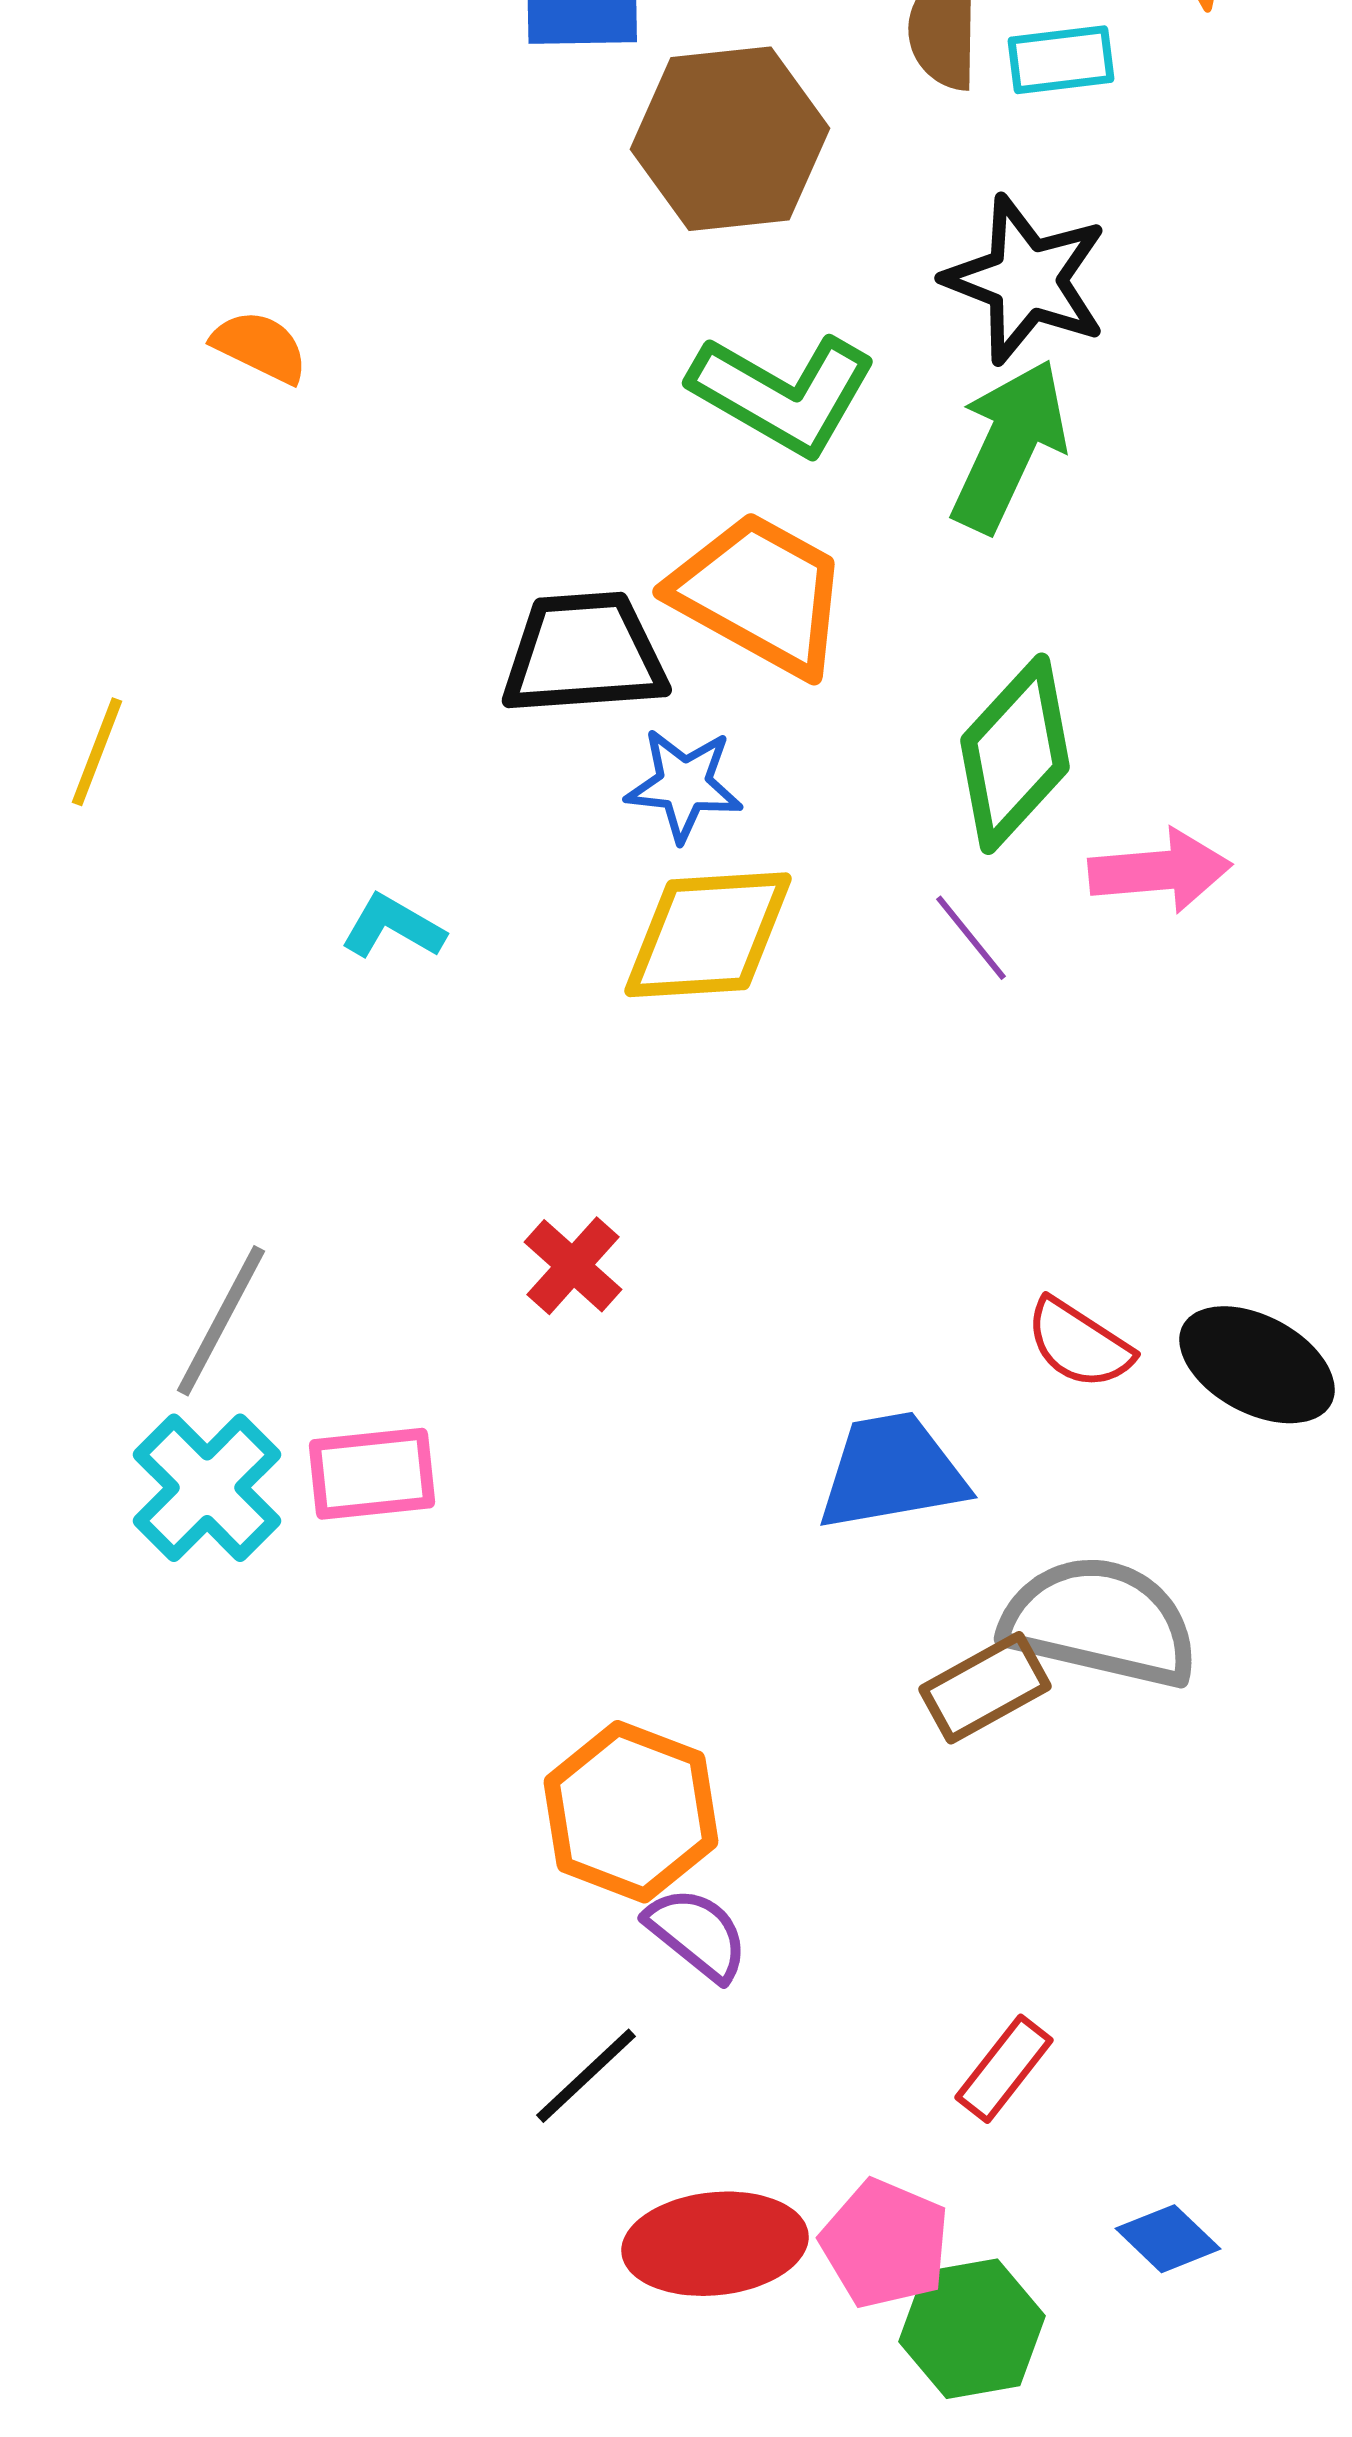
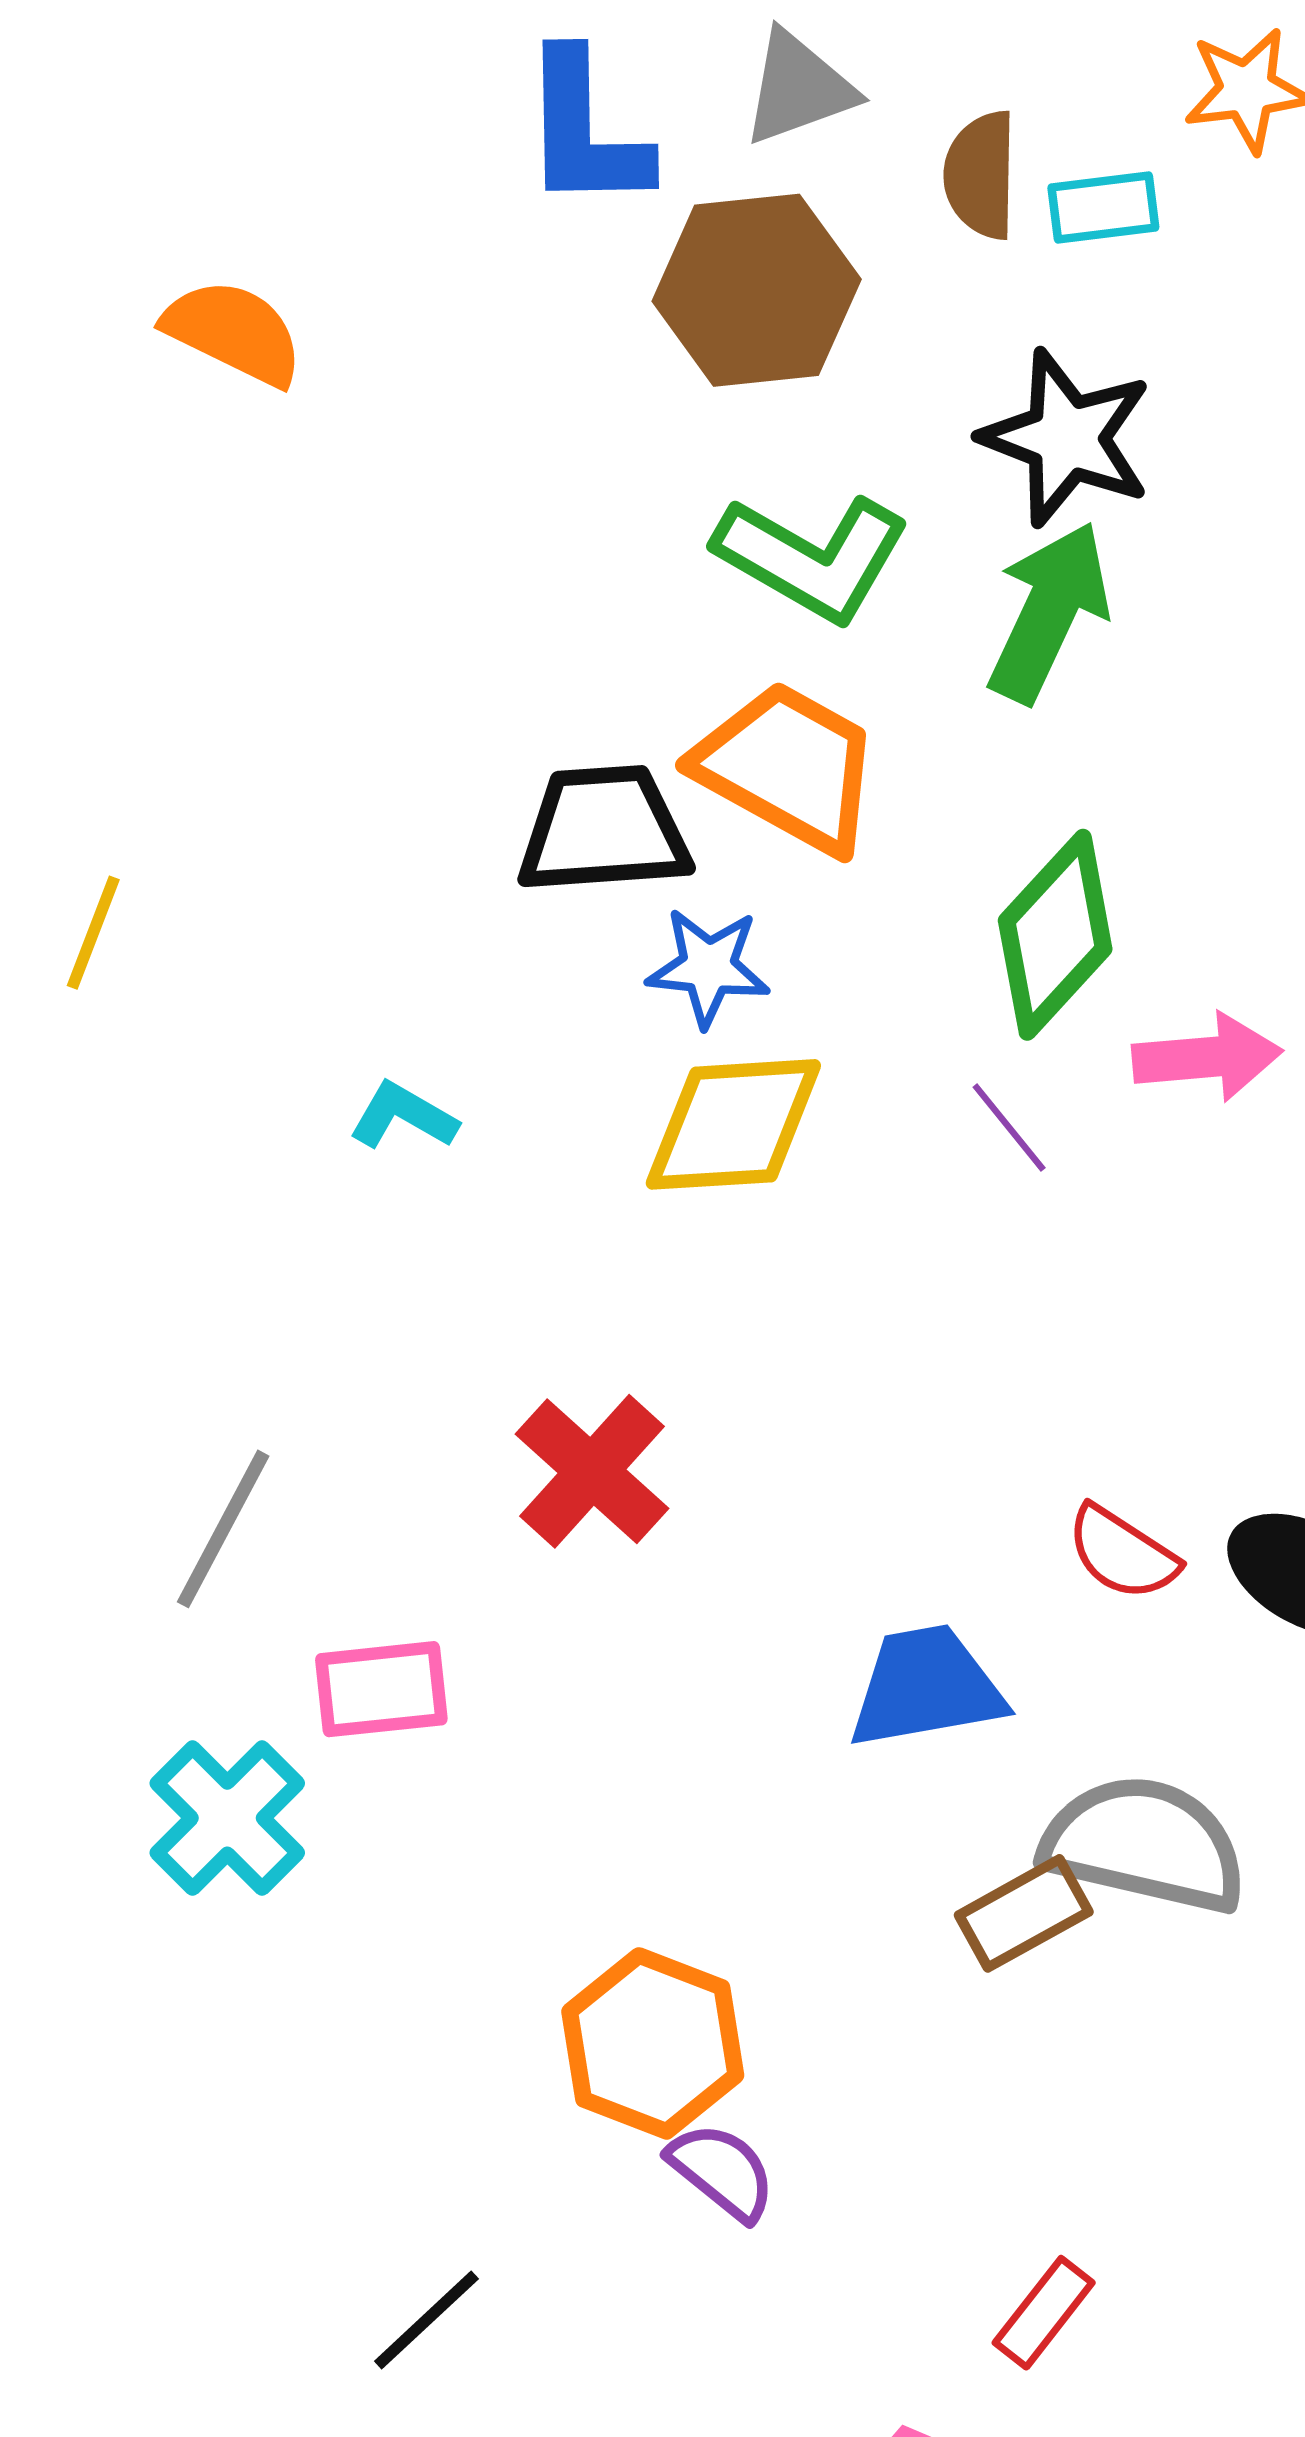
orange semicircle: (260, 347) -> (234, 332), moved, size x1.4
red cross: (573, 1266) -> (592, 1471), size x1.5
cyan cross: (207, 1488) -> (227, 1818), moved
black line: (586, 2076) -> (426, 2320), moved

